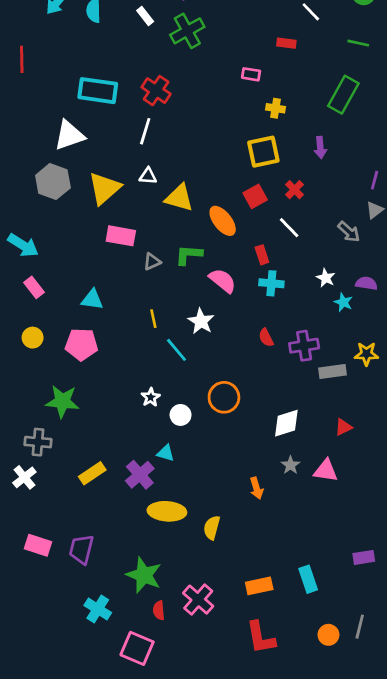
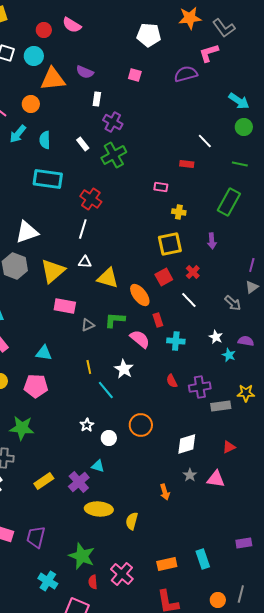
cyan rectangle: (98, 91) -> (48, 179), moved
red rectangle: (262, 255) -> (158, 320), moved

